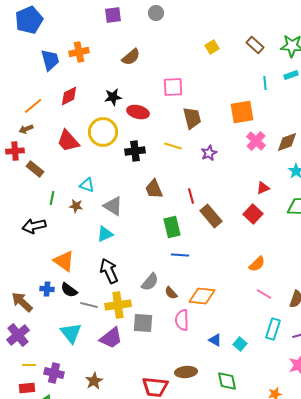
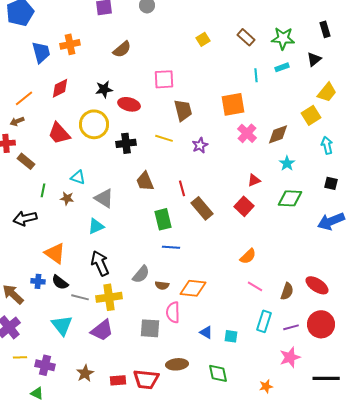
brown semicircle: (171, 293) -> (162, 285), turned -40
gray square: (143, 323) -> (150, 328), moved
cyan square: (240, 344) -> (231, 336), turned -32
red rectangle: (27, 388) -> (118, 380), moved

